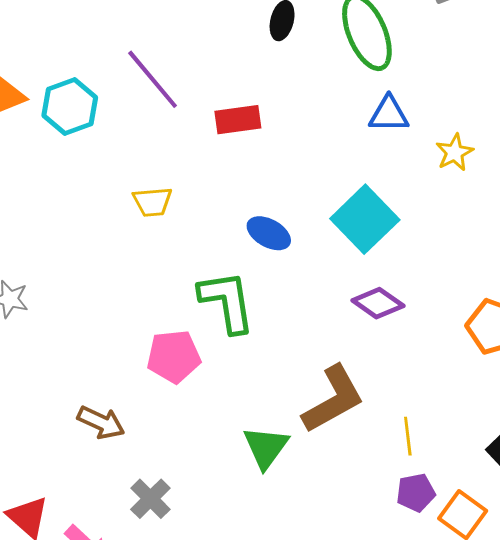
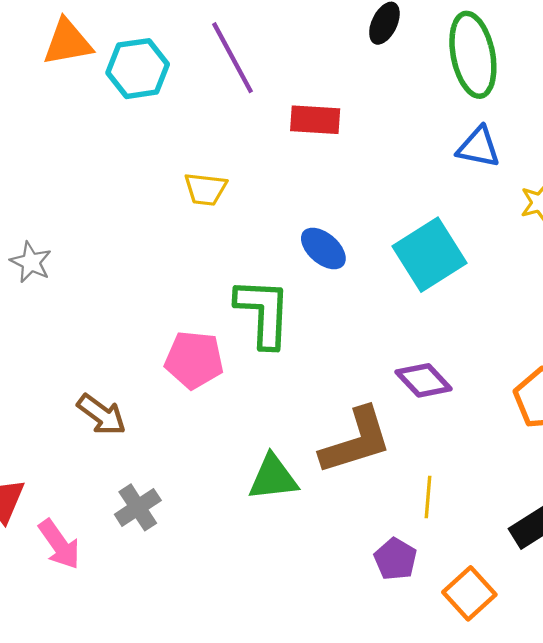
purple diamond: (378, 303) -> (424, 380), moved
green triangle: (266, 447) -> (273, 478), turned 36
purple pentagon: (416, 493) -> (395, 559), moved, turned 30

